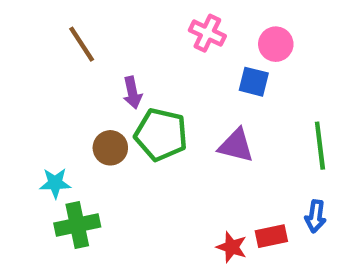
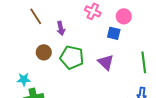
purple arrow: (132, 93) -> (61, 28), moved
purple triangle: (236, 146) -> (106, 62), turned 30
brown circle: (110, 148) -> (44, 52), moved

